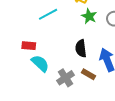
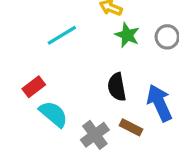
red rectangle: (29, 46) -> (34, 87), turned -40

